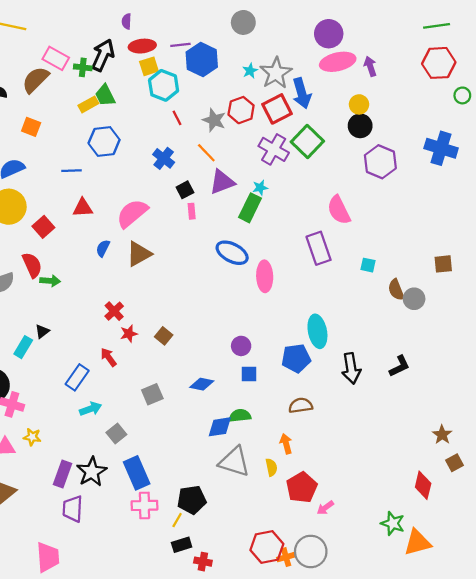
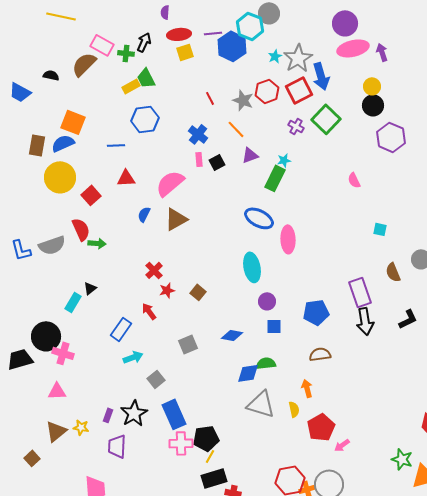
black arrow: (103, 55) -> (144, 42), size x0.7
cyan hexagon: (164, 85) -> (250, 26), moved
orange square: (31, 127) -> (73, 122), moved, size x1.4
purple cross: (274, 149) -> (296, 126), size x0.6
purple triangle: (222, 182) -> (250, 155), size x0.7
pink semicircle: (339, 210) -> (354, 180), size x0.6
pink rectangle: (192, 211) -> (199, 159), moved
purple rectangle: (319, 248) -> (360, 292), moved
brown semicircle: (396, 290) -> (393, 272), moved
cyan ellipse: (317, 331) -> (252, 267), moved
yellow star: (32, 437) -> (81, 427), moved
purple rectangle: (62, 474) -> (108, 415), size x0.6
black pentagon: (192, 500) -> (206, 438), moved
black rectangle: (182, 545) -> (214, 478), size x1.4

